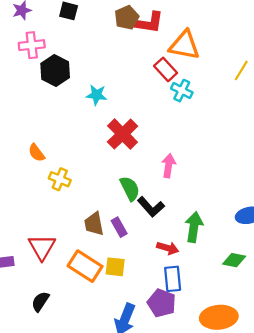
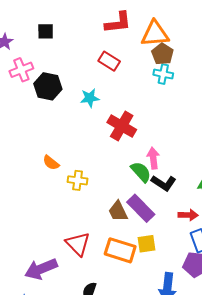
brown pentagon: (127, 18) -> (163, 54), moved
red rectangle: (166, 69) -> (109, 61), moved
pink arrow: (169, 166) -> (153, 158), moved
purple rectangle: (119, 227) -> (141, 208), size x1.6

